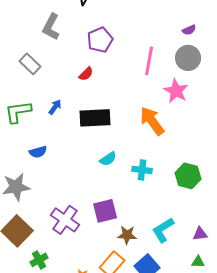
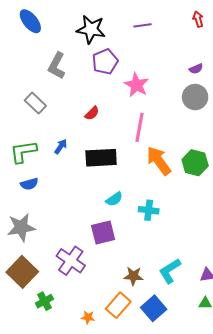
purple pentagon: (100, 40) -> (105, 62), moved
pink line: (149, 61) -> (139, 127), moved
pink star: (176, 91) -> (136, 85), moved
blue semicircle: (38, 152) -> (29, 184), moved
green hexagon: (188, 176) -> (195, 163), moved
purple square: (105, 211) -> (103, 232), moved

